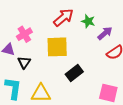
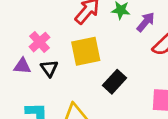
black triangle: (24, 62) -> (49, 68), moved

